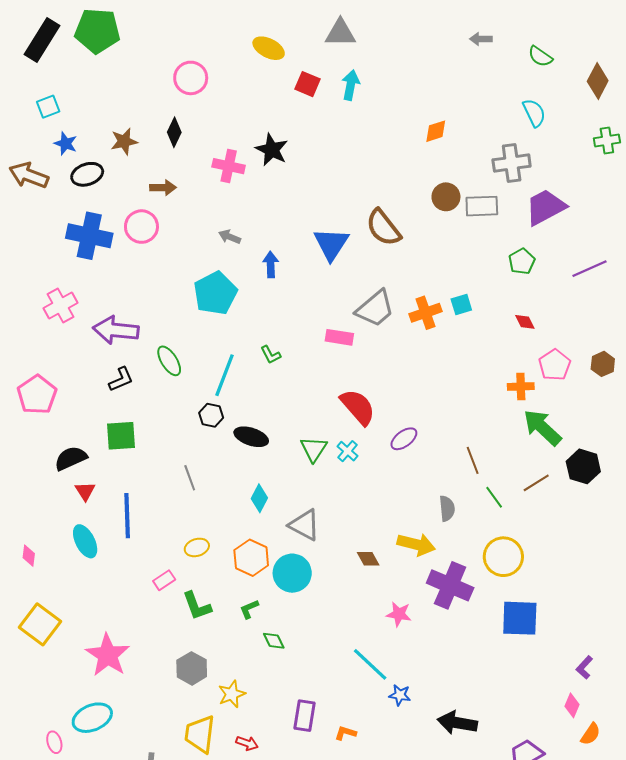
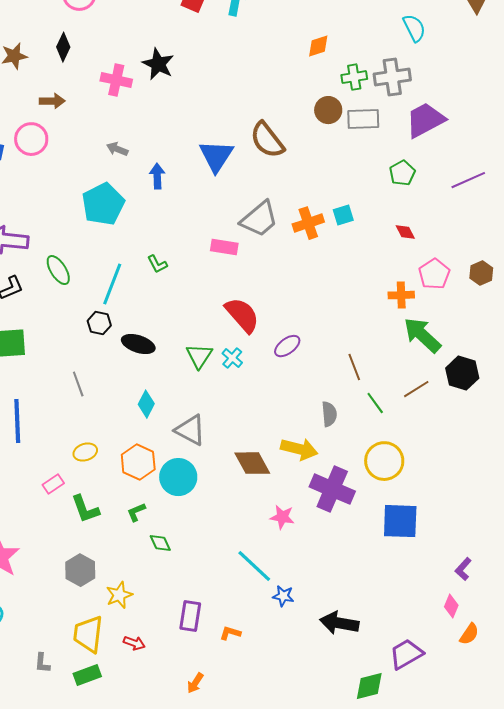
green cross: (607, 140) -> (354, 77), moved
brown diamond: (368, 559) -> (252, 463), size x1.6

